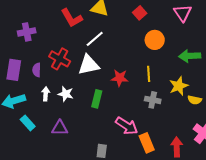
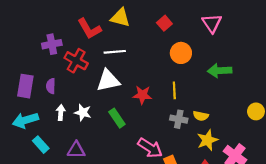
purple cross: (27, 32) -> (52, 44), moved
white line: (95, 39) -> (115, 52), turned 36
red cross: (60, 59) -> (76, 61), moved
yellow star: (179, 86) -> (207, 140), moved
green rectangle: (97, 99) -> (117, 118), turned -48
yellow semicircle: (195, 100) -> (201, 116), moved

